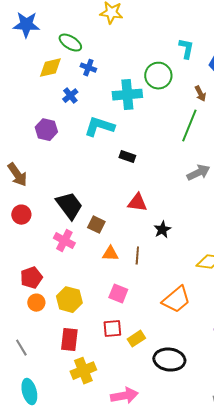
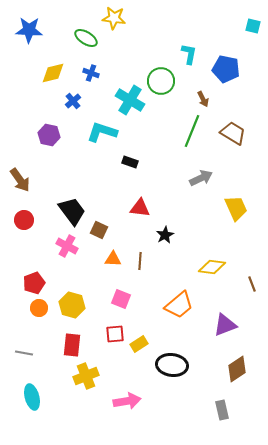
green ellipse: (70, 43) -> (86, 38), moved
cyan cross: (127, 95) -> (130, 100), turned 36
gray line: (21, 348) -> (24, 353), turned -48

